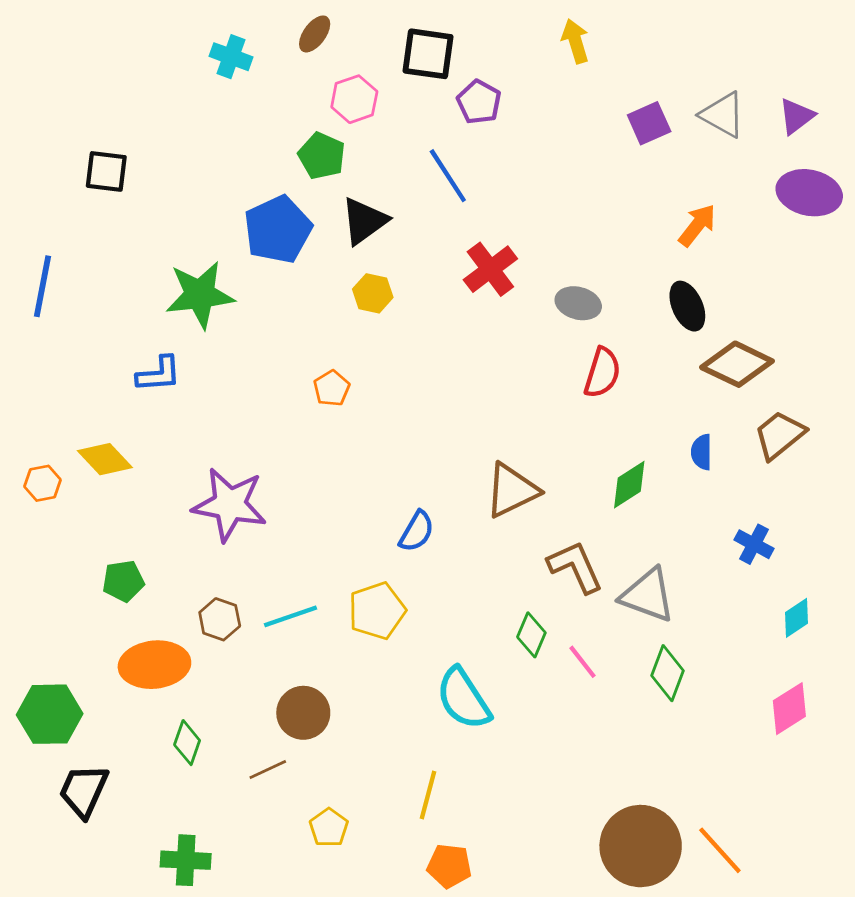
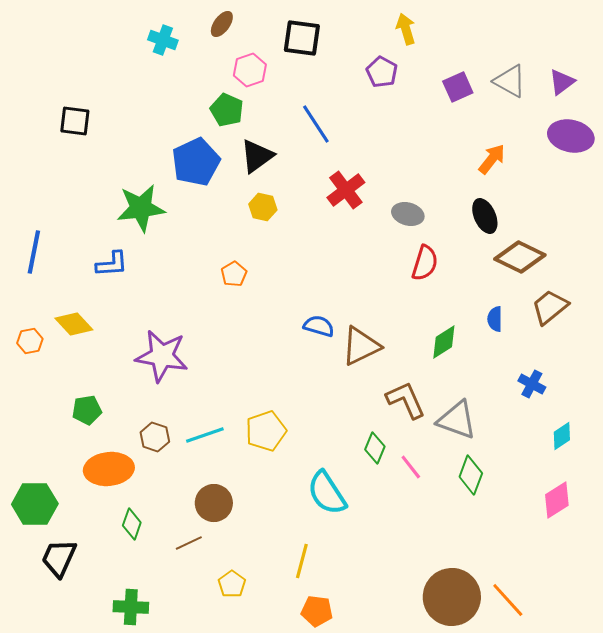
purple pentagon: (479, 102) -> (382, 72), moved
blue line: (43, 286) -> (34, 252), moved
blue semicircle: (417, 531) -> (319, 326), moved, turned -104

